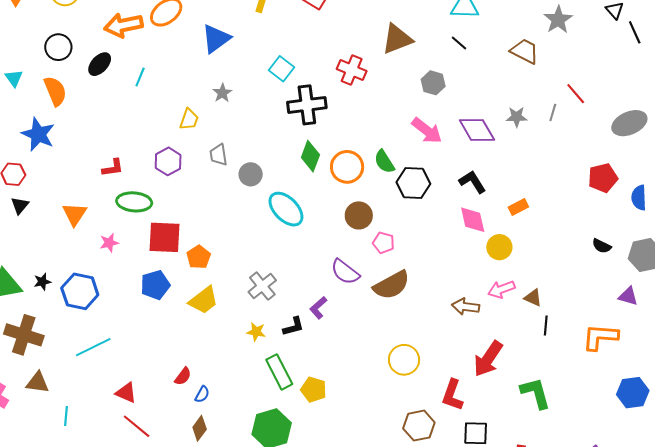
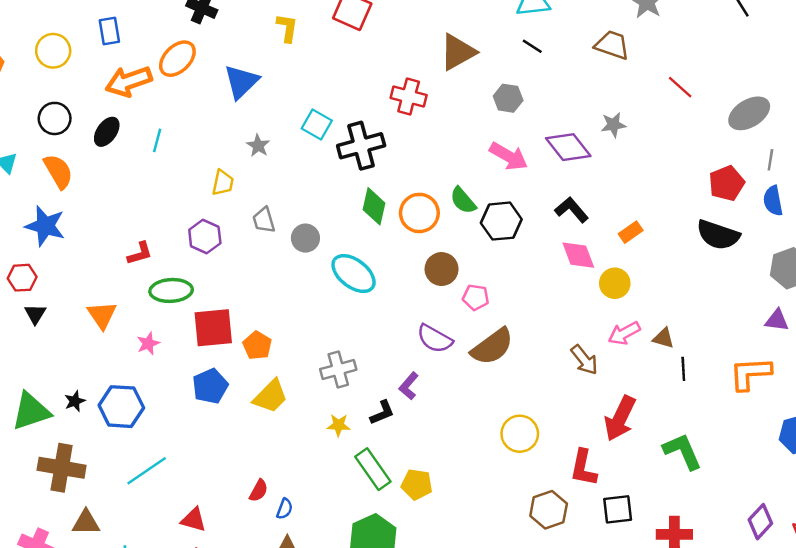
cyan square: (282, 69) -> (317, 124), moved
gray line: (553, 113) -> (770, 160), moved
black semicircle: (602, 246) -> (718, 235), moved, size x1.8
gray cross: (262, 286) -> (338, 369), turned 32
brown arrow: (466, 307) -> (584, 360), turned -128

